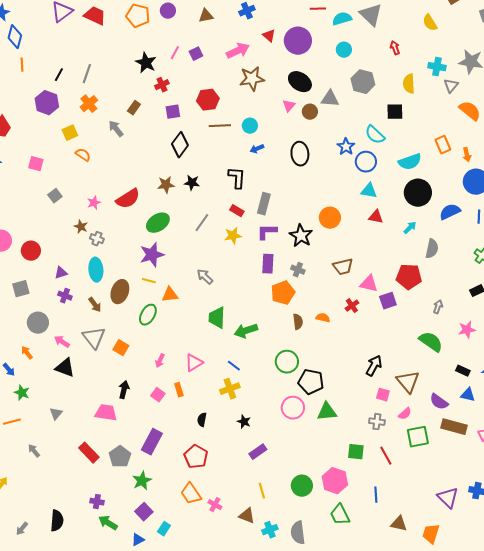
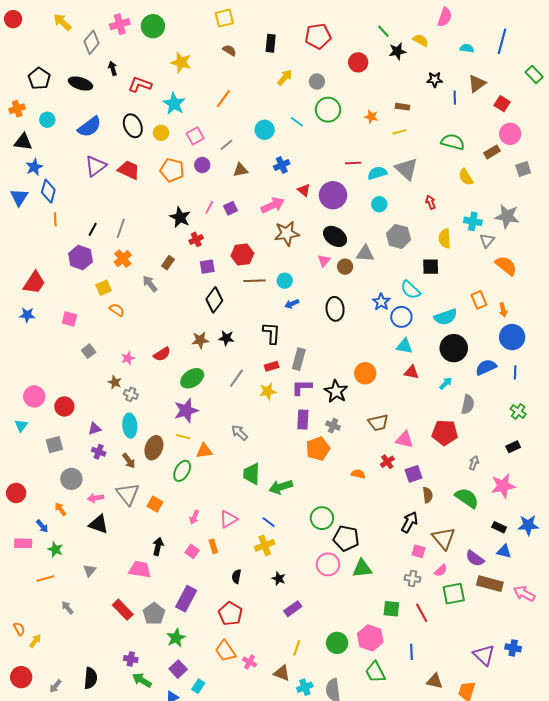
red semicircle: (128, 199) -> (162, 354), size x0.7
red rectangle: (237, 211) -> (272, 366), turned -48
purple square: (388, 301) -> (414, 474), moved
brown semicircle: (298, 322) -> (428, 495), moved
pink star: (467, 330) -> (503, 486), size x1.4
pink arrow: (62, 342) -> (96, 498), turned -42
yellow line: (262, 491) -> (297, 648), turned 35

